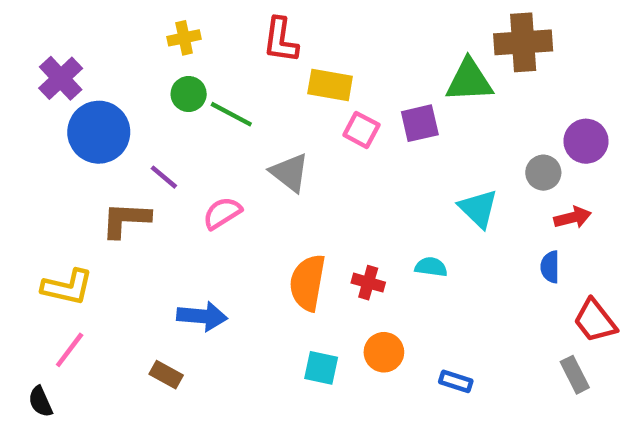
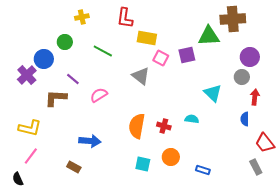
purple cross: (61, 78) -> (27, 75), moved
green circle: (189, 94) -> (65, 42), moved
blue circle: (99, 132) -> (44, 59), size x0.7
purple circle: (586, 141) -> (250, 57), moved
gray triangle: (290, 173) -> (141, 76), moved
red arrow: (573, 217) -> (255, 97), turned -70

